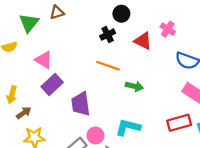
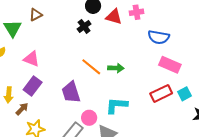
pink cross: (168, 29) -> (137, 12), turned -32
red triangle: (143, 41) -> (114, 17), moved
orange line: (108, 66) -> (91, 67), moved, turned 30
purple rectangle: (52, 85) -> (33, 86), moved

